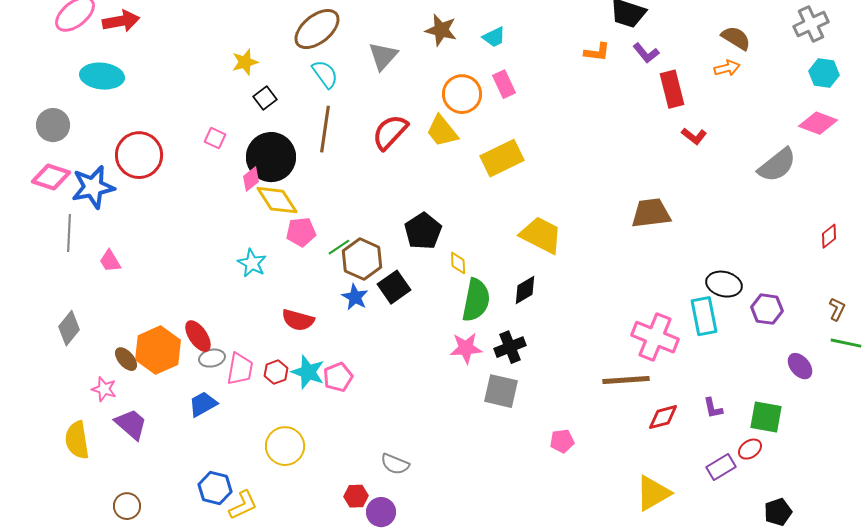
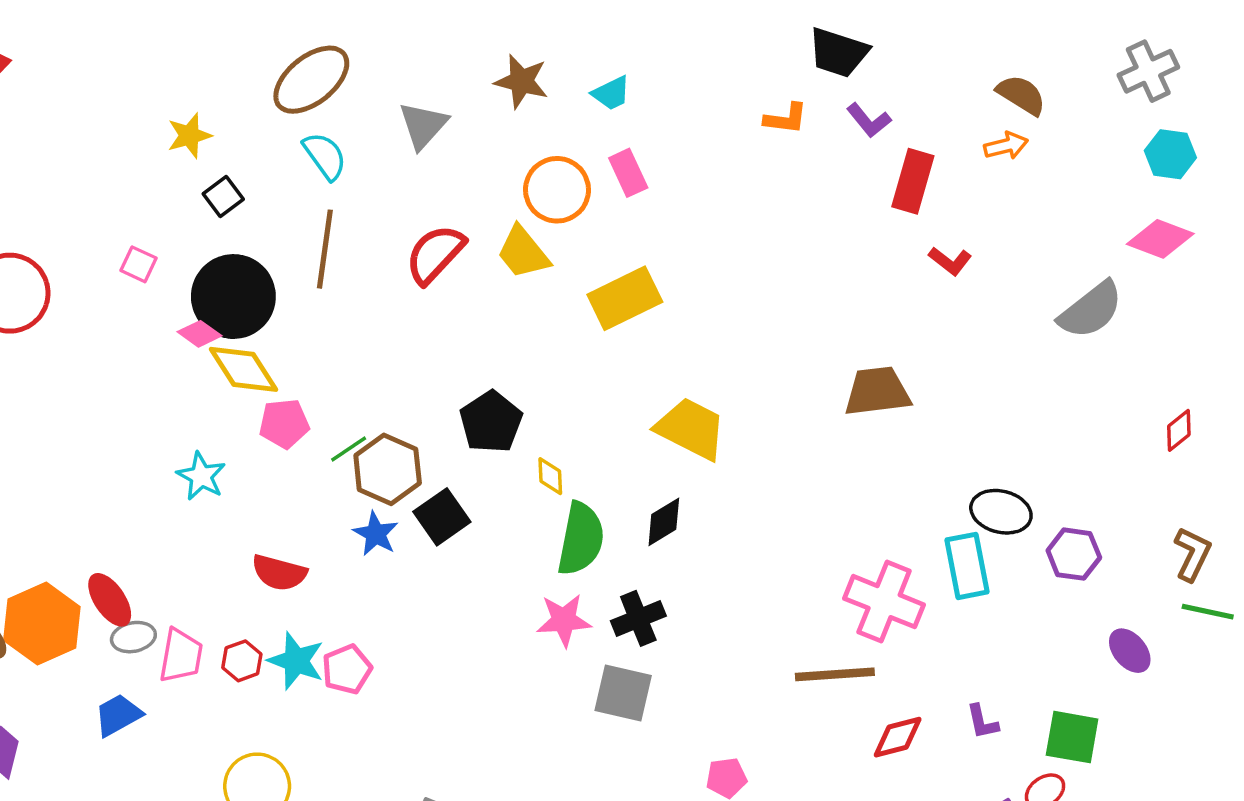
red rectangle: (672, 89) -> (913, 181), turned 30
pink diamond: (251, 179) -> (200, 334), turned 75
brown L-shape: (837, 309) -> (1192, 554), size x1.4

